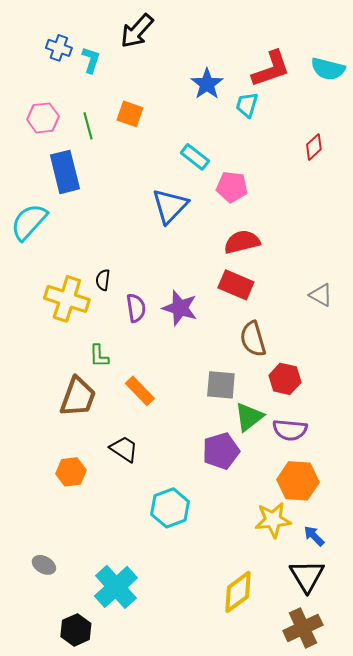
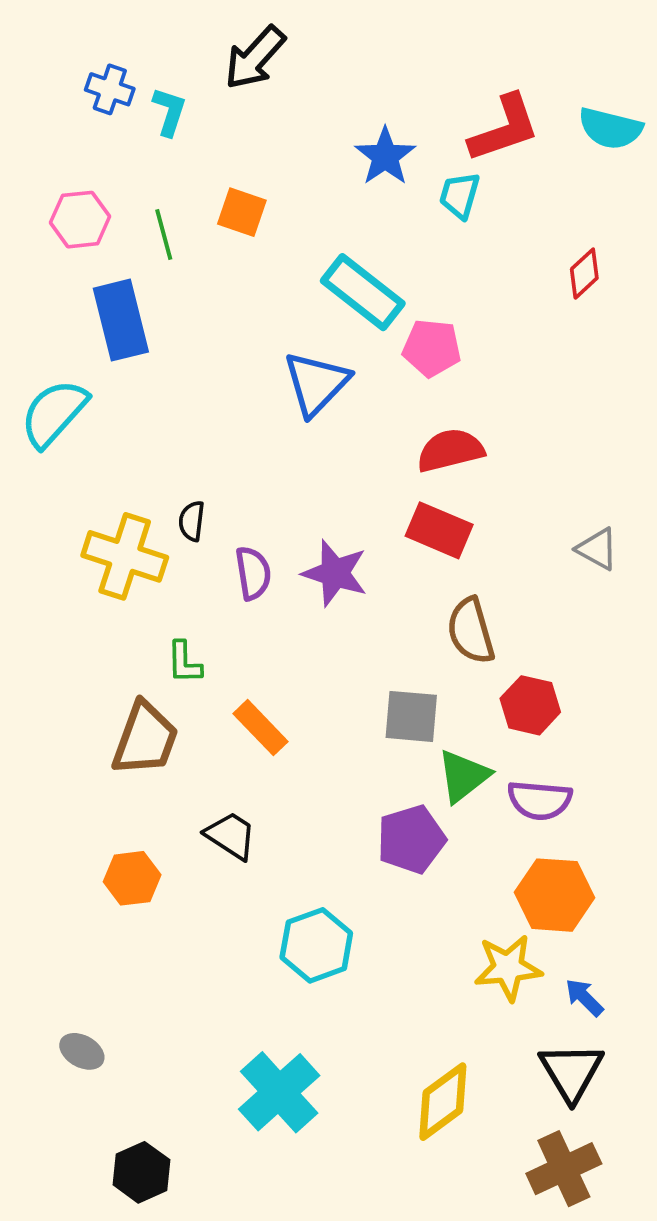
cyan rectangle: (195, 157) -> (363, 292), size x1.5
cyan cross: (116, 587) -> (279, 1092), moved

